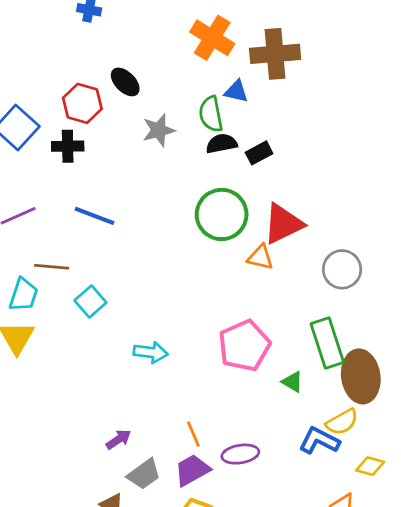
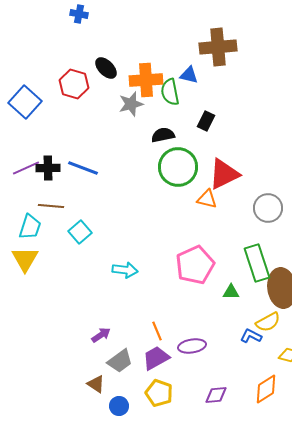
orange cross: (212, 38) -> (146, 80), moved, turned -36
black semicircle: (222, 144) -> (163, 135), moved
black cross: (68, 146) -> (48, 168), moved
black rectangle: (259, 153) -> (206, 121), turned -36
green triangle: (293, 382) -> (231, 292), turned -30
blue L-shape: (319, 441) -> (251, 336), size x0.7

